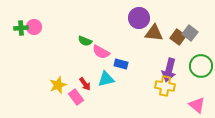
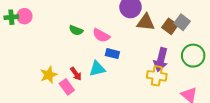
pink semicircle: (101, 52) -> (101, 35), moved

